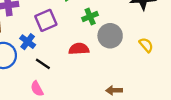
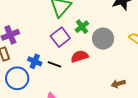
purple square: (46, 20) -> (60, 37), moved
black line: (43, 64) -> (54, 64), moved

